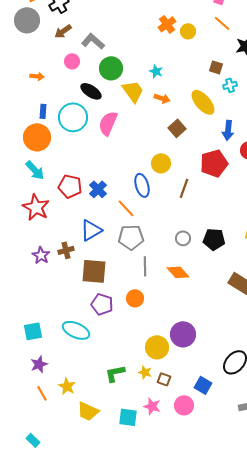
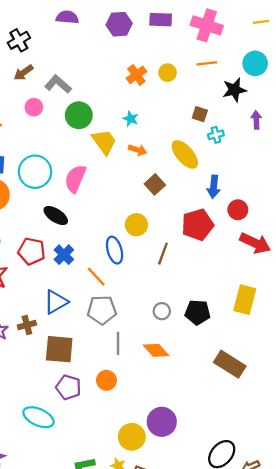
orange line: (222, 23) -> (207, 63), turned -48
orange cross: (167, 24) -> (136, 75), moved
black ellipse: (91, 91) -> (56, 216), moved

